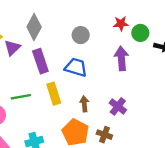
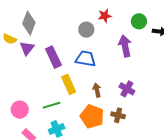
red star: (121, 24) -> (105, 16), moved
gray diamond: (34, 27) -> (29, 23), moved
green line: (21, 97) -> (52, 105), moved

